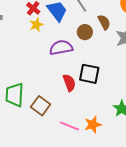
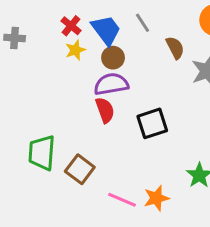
brown circle: (85, 32) -> (113, 58), moved
black square: (89, 74) -> (152, 123), turned -30
red semicircle: (69, 83) -> (105, 110), moved

